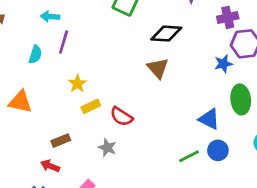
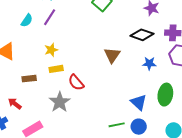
black diamond: (166, 34) -> (142, 35), moved
blue star: (223, 64) -> (149, 63), moved
brown rectangle: (61, 141) -> (29, 79), moved
gray star: (107, 148) -> (60, 102), size x1.5

